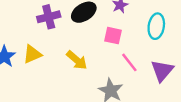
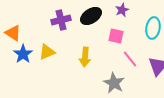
yellow arrow: (77, 60) -> (85, 57), turned 54

